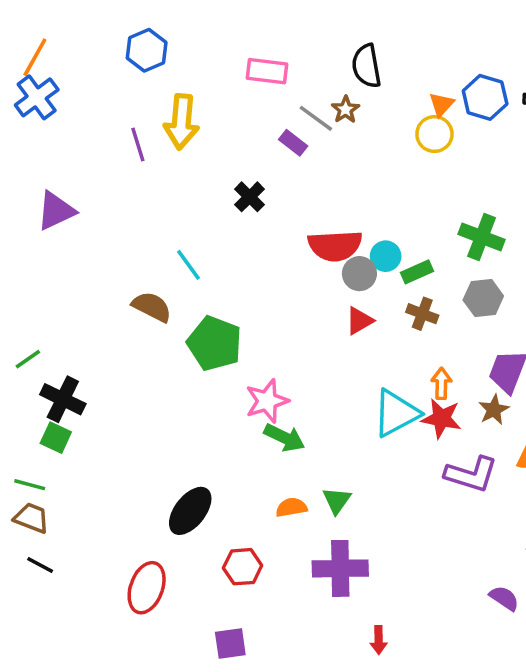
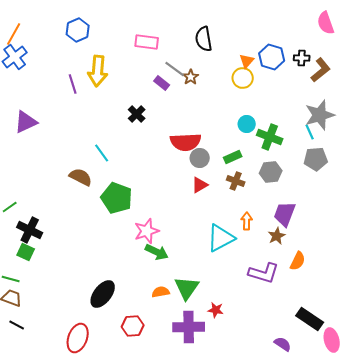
brown star: (345, 110) -> (191, 77), moved
cyan circle: (386, 256) -> (247, 124), moved
red star: (441, 418) -> (216, 310), moved, size x0.7
green triangle: (337, 500) -> (187, 288), size x1.5

